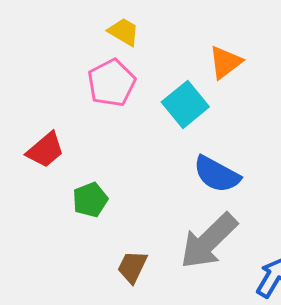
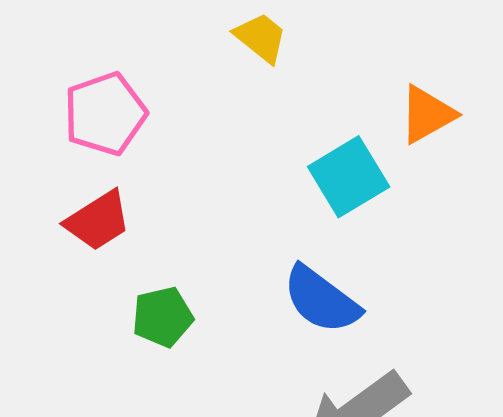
pink pentagon: (111, 83) -> (105, 114), moved
blue semicircle: (217, 174) -> (321, 300), moved

